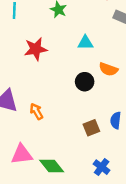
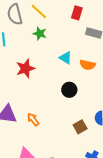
cyan triangle: (85, 43) -> (66, 58), turned 40
orange semicircle: (108, 69) -> (87, 65), moved

